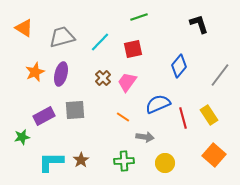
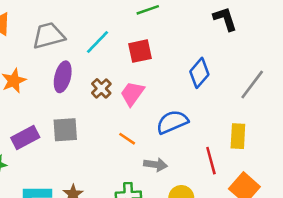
purple ellipse: (61, 74) -> (63, 77), moved
yellow rectangle: (209, 115) -> (238, 136), turned 36
red line: (183, 118) -> (211, 161), moved

